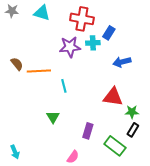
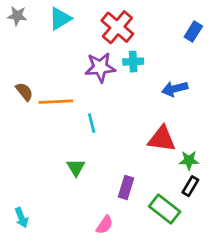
cyan triangle: (42, 13) -> (60, 19), turned -48
red cross: (82, 19) -> (117, 27), turned 30
blue rectangle: (109, 33) -> (193, 31), moved

